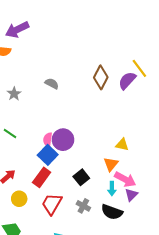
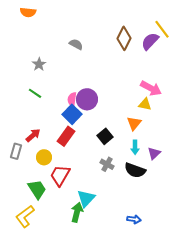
gray star: (14, 94) -> (39, 64), moved
pink arrow: (125, 179) -> (151, 88), moved
red trapezoid: (52, 204) -> (60, 175), moved

